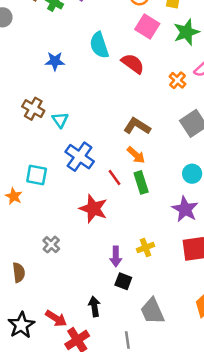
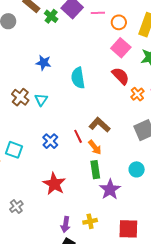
cyan semicircle: (99, 45) -> (78, 78), moved
red semicircle: (133, 64) -> (121, 76), moved
cyan triangle: (60, 120) -> (41, 100), moved
blue cross: (80, 157) -> (50, 141), size x0.7
red line: (114, 177) -> (78, 136), moved
purple star: (185, 209) -> (110, 189), moved

